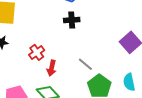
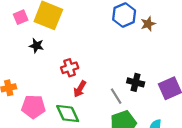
black cross: (72, 20) -> (136, 82), moved

